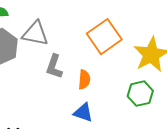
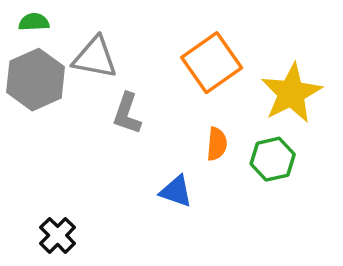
orange semicircle: (84, 80) -> (217, 144), moved

